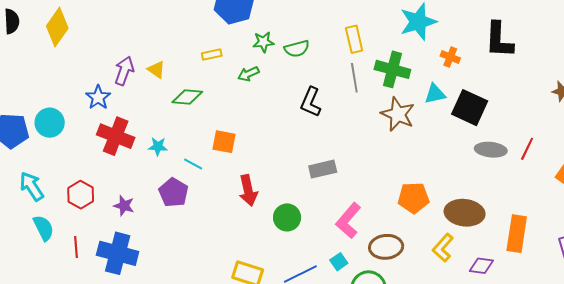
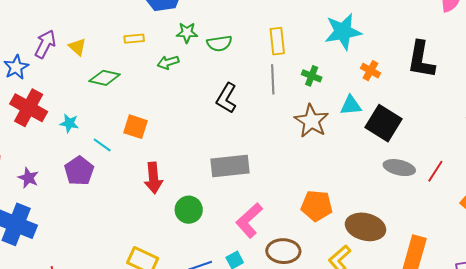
green cross: (392, 69) -> (312, 76), size x0.6
gray rectangle: (323, 169) -> (230, 166), size x1.4

